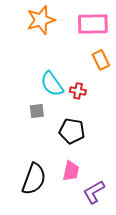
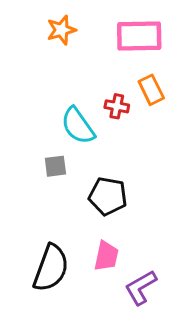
orange star: (41, 20) -> (61, 30), size x0.7
red cross: (78, 91) -> (117, 106), moved

